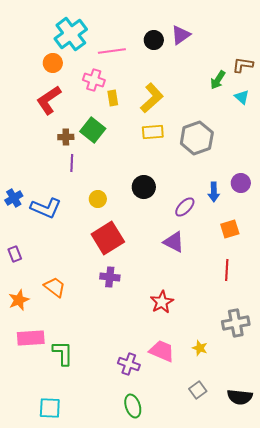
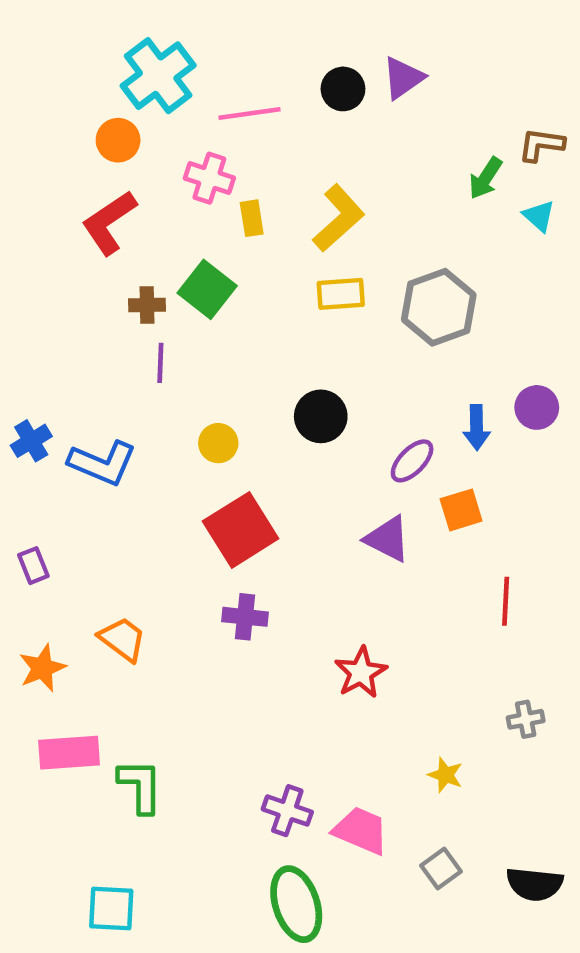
orange square: (230, 229) -> (461, 510), moved
gray cross: (236, 323) -> (526, 719), size x0.6
pink trapezoid: (162, 351) -> (361, 831), moved
green ellipse: (133, 406) -> (296, 904), size x1.4

